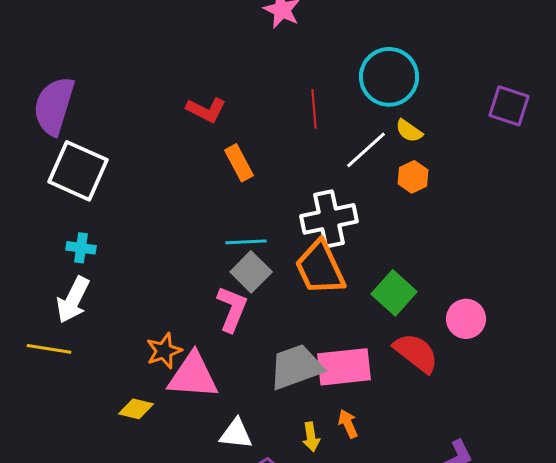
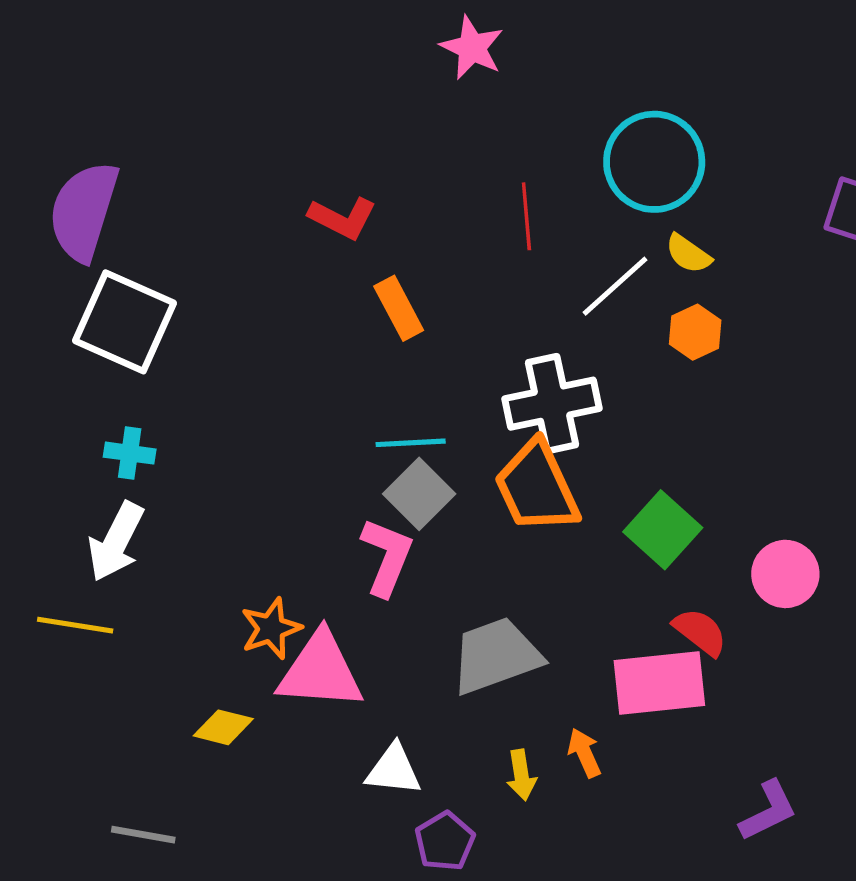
red semicircle: (416, 353) -> (700, 632), size x0.7
pink rectangle: (344, 367) -> (659, 683), moved

